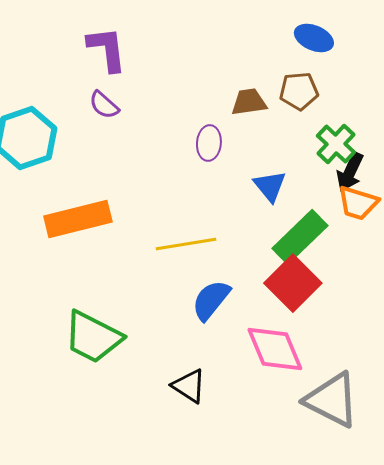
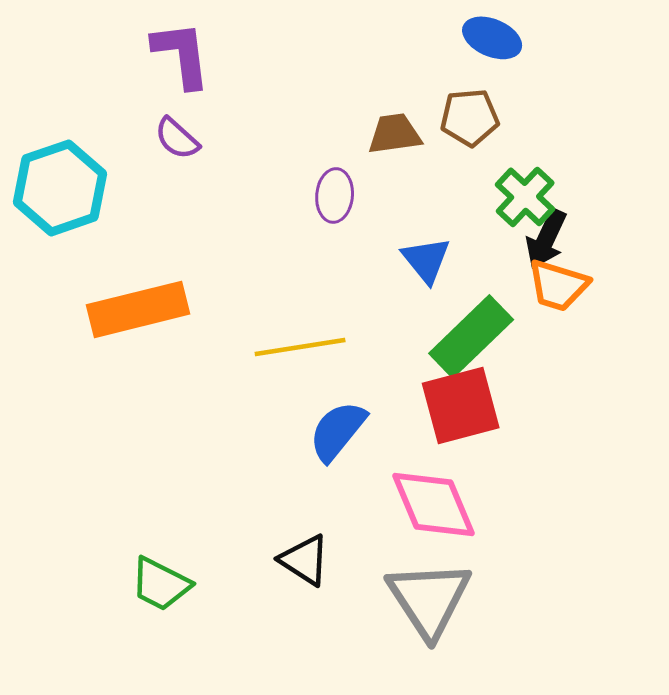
red square: (293, 283) -> (461, 406), turned 30
green trapezoid: (93, 337) -> (161, 584), moved, size x0.7
gray triangle: (332, 400) -> (429, 599), moved, turned 30

